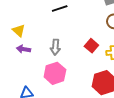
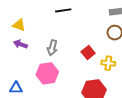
yellow triangle: (19, 31) -> (19, 25), turned -32

